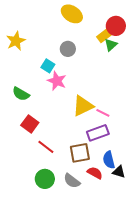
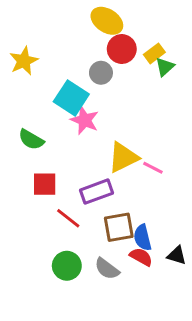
red circle: (116, 26) -> (122, 49), moved
cyan square: (48, 66) -> (71, 98), size x1.6
red square: (30, 124) -> (45, 184), turned -36
purple rectangle: (98, 133) -> (97, 192), moved
blue semicircle: (109, 160) -> (143, 238), moved

